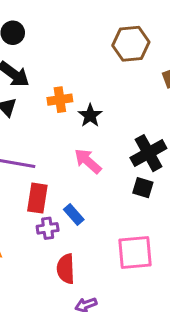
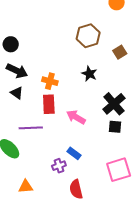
orange cross: (60, 100) -> (50, 81), turned 35
black star: (90, 115) -> (89, 74), moved
red rectangle: (37, 198) -> (49, 104), moved

